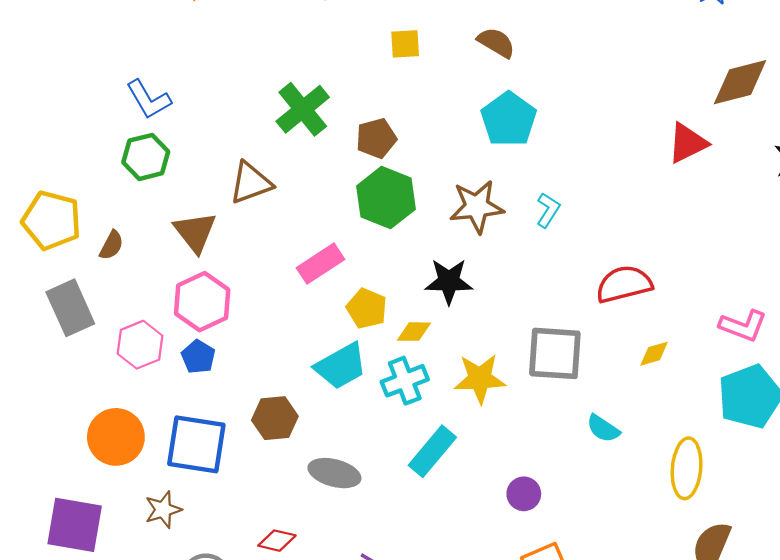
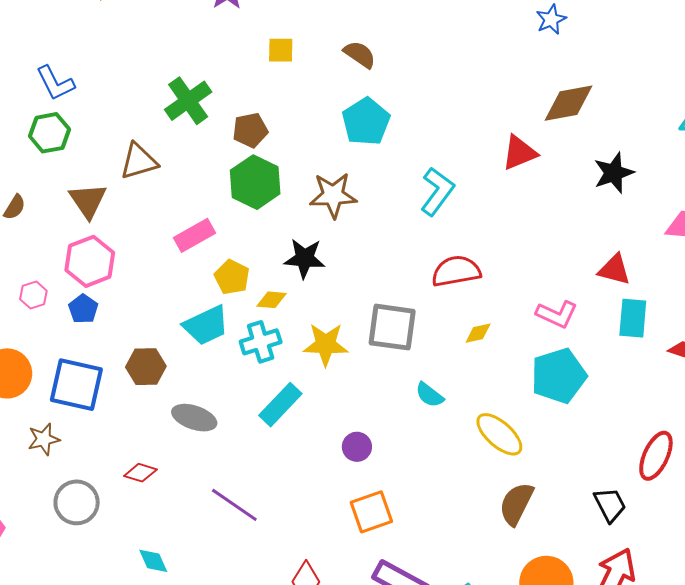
cyan L-shape: (548, 210) -> (437, 191), moved, size x1.6
pink hexagon: (140, 345) -> (33, 295), size x0.7
yellow ellipse: (687, 468) -> (499, 434), turned -57

